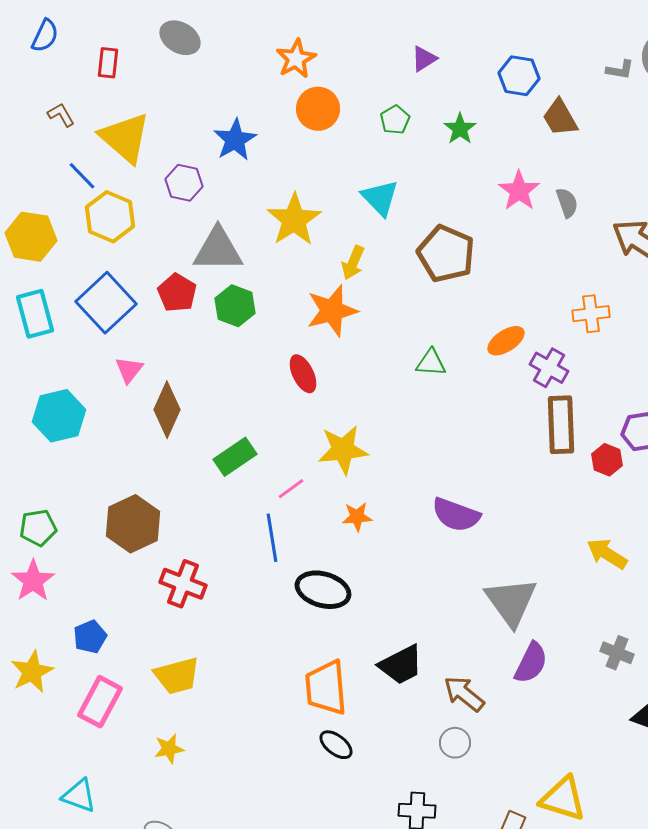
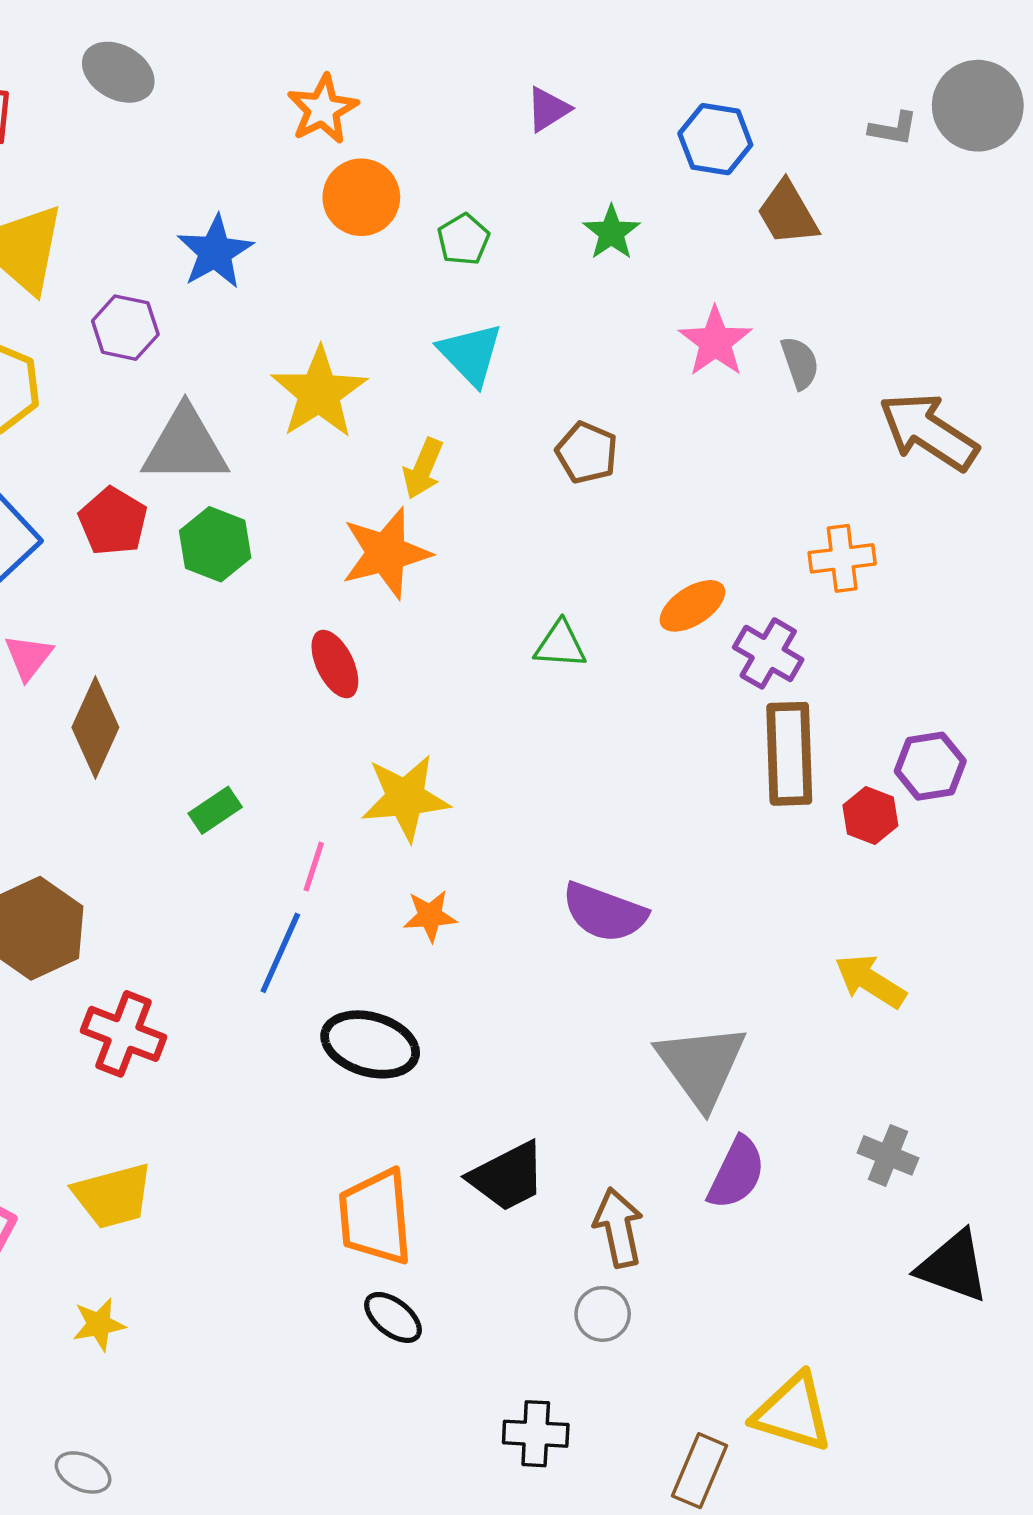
green pentagon: (395, 120) -> (463, 240), moved
brown pentagon: (446, 254) -> (587, 453), size x0.6
green rectangle: (235, 457) -> (215, 810), size x0.7
pink line: (291, 489) -> (314, 867), turned -36
blue line: (272, 538) -> (280, 953), turned 33
brown arrow: (464, 694) -> (618, 1228), turned 39

